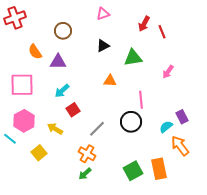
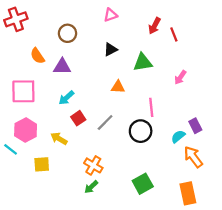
gray line: (97, 129) -> (105, 122), moved
yellow square: (39, 153) -> (42, 164), turned 35
orange rectangle: (159, 169) -> (188, 193), moved

